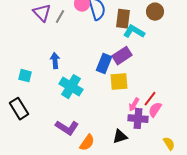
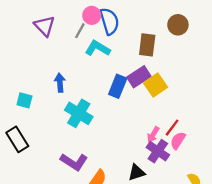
gray line: (60, 17) -> (80, 31), moved
brown rectangle: (123, 19) -> (147, 45), moved
cyan L-shape: (134, 32) -> (98, 48), moved
yellow square: (119, 82) -> (155, 85), moved, turned -30
purple cross: (138, 119) -> (158, 151), turned 30

